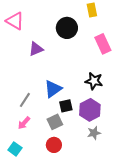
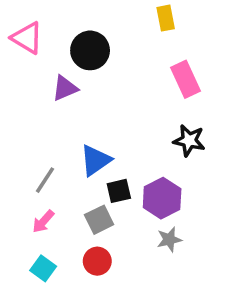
black circle: (67, 28) -> (90, 50), moved
black star: (94, 81) -> (189, 140), moved
cyan square: (15, 149) -> (43, 268), moved

